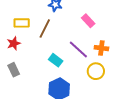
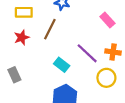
pink rectangle: (88, 21) -> (107, 20), moved
yellow rectangle: (22, 23) -> (24, 12), moved
red star: (14, 43) -> (22, 38), moved

